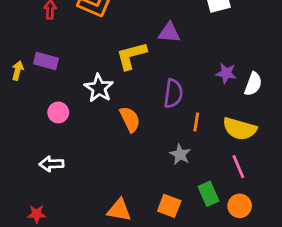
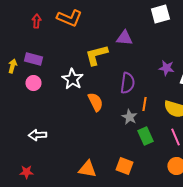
pink circle: (58, 112) -> (33, 83), moved
gray star: (180, 154) -> (129, 117), moved
green rectangle: (208, 194) -> (145, 136), moved

